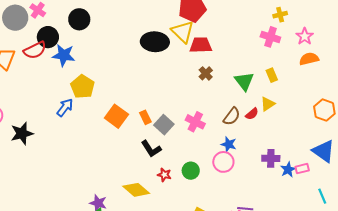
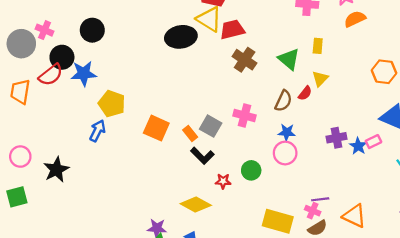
brown cross: (206, 73) -> (245, 60), size x1.5
yellow rectangle: (272, 75) -> (318, 46), turned 40
orange rectangle: (145, 117) -> (190, 134), moved

